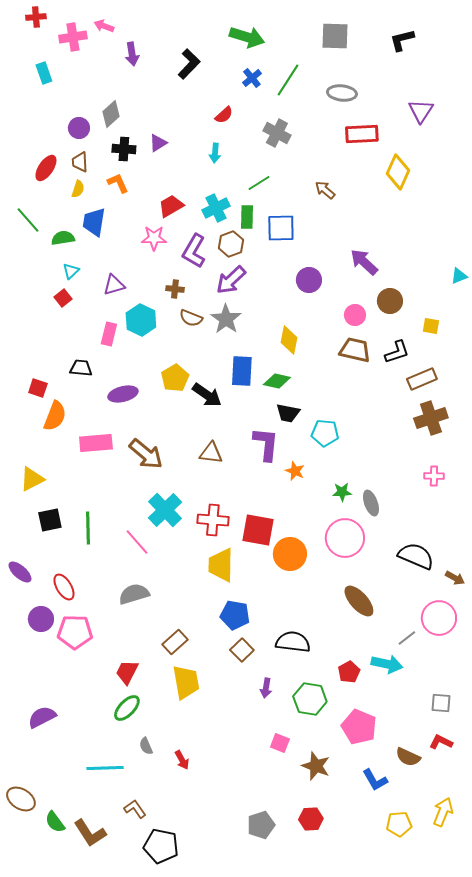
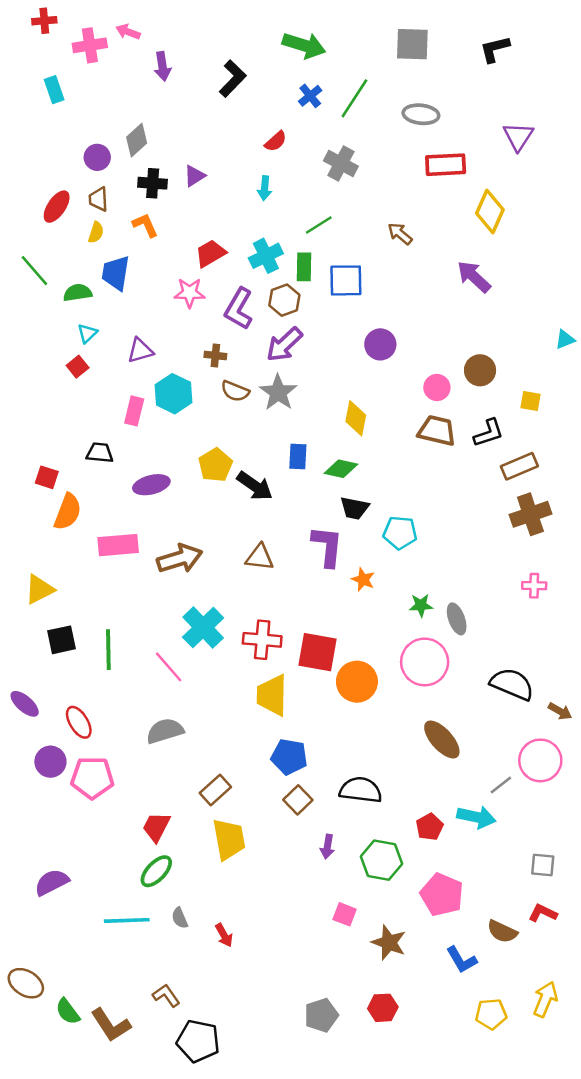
purple arrow: (364, 262) -> (474, 277), moved
blue rectangle: (242, 371) -> (298, 456), size x0.7
brown arrow: (146, 454) -> (180, 559), turned -57
cyan line: (105, 768) -> (127, 920), moved

